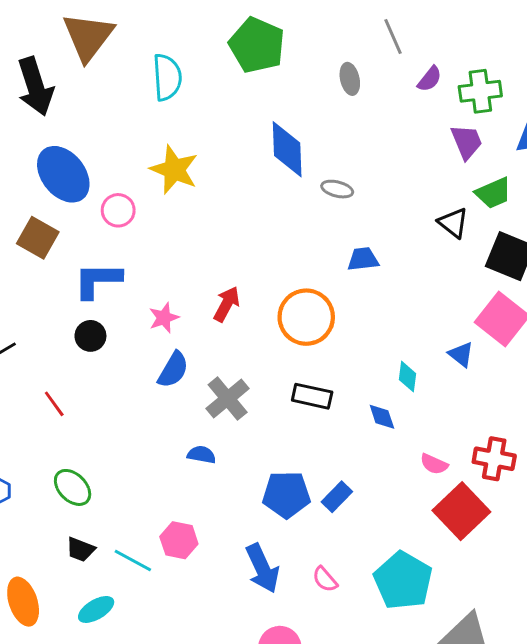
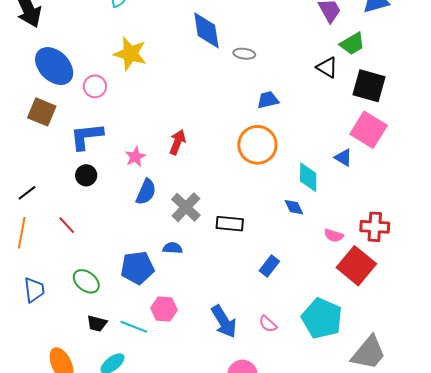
orange circle: (306, 317) -> (257, 145), moved
cyan diamond: (407, 377) -> (308, 177), size x1.4
black rectangle: (312, 396) -> (230, 224), moved
blue pentagon: (286, 495) -> (137, 268), moved

